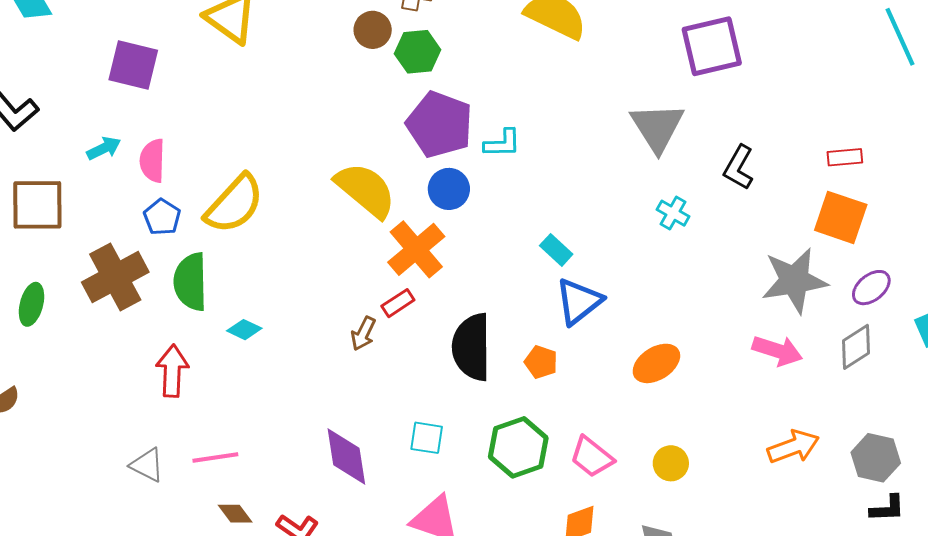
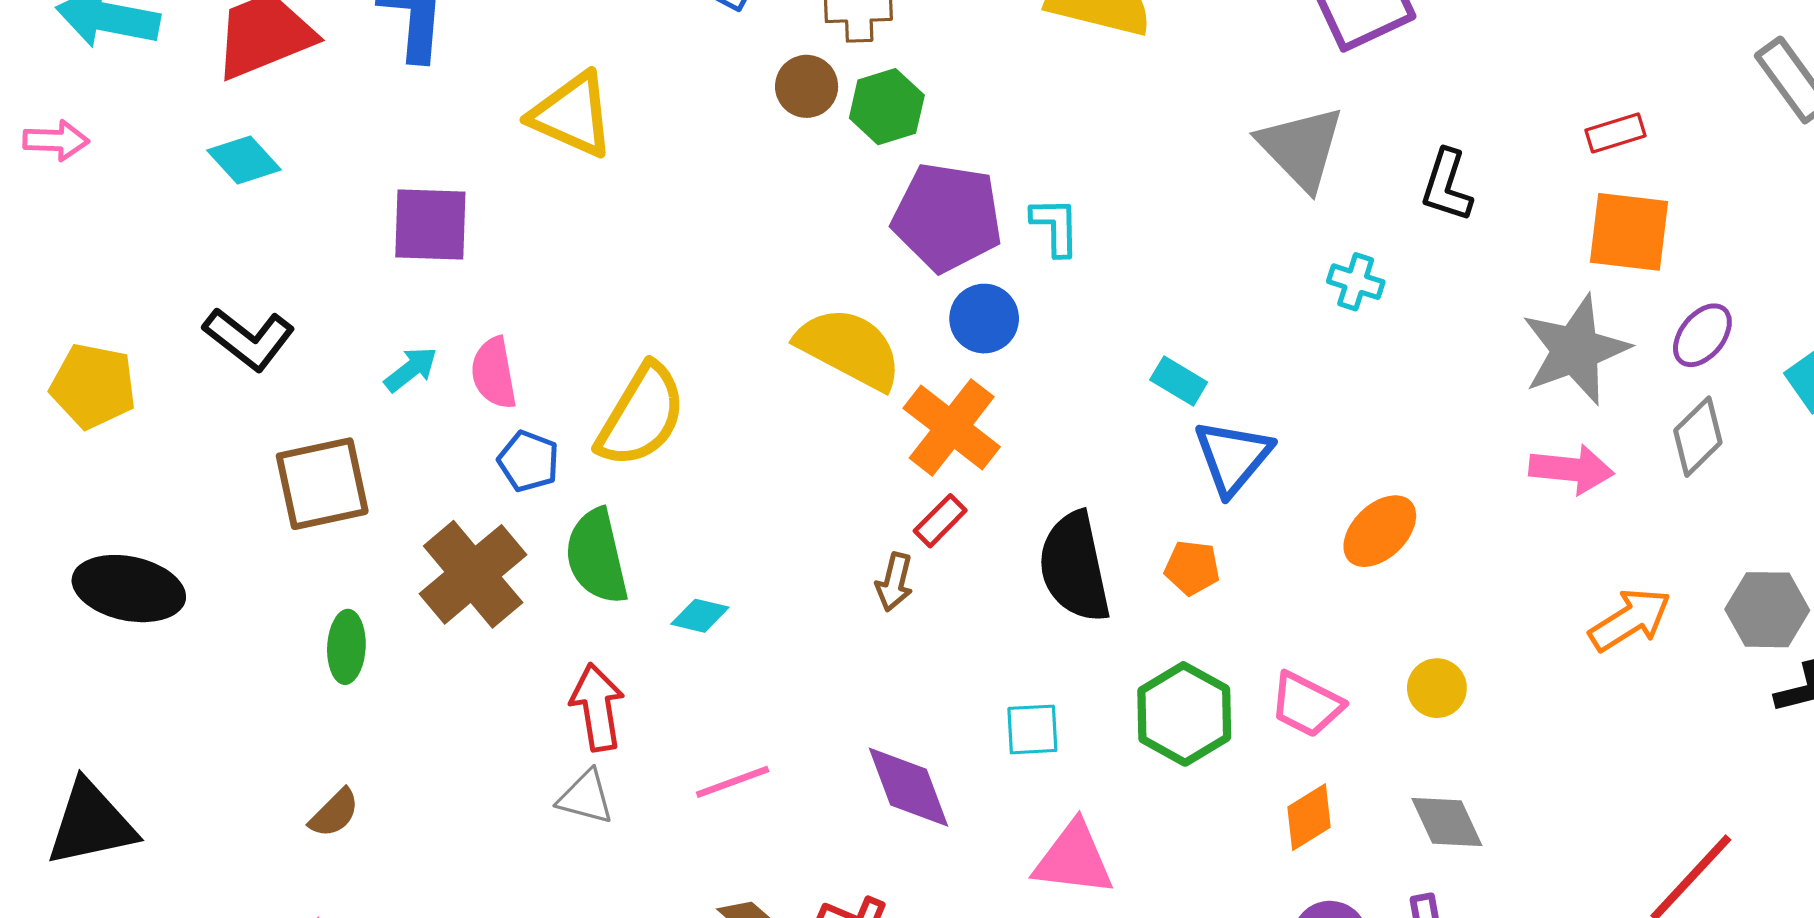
cyan L-shape: (502, 143) -> (1055, 226), turned -78
pink line: (215, 457) -> (733, 782), moved
gray triangle: (147, 465) -> (586, 797), moved

